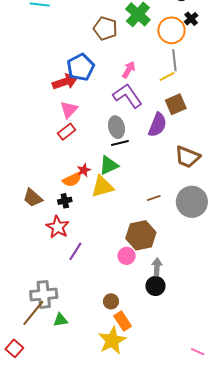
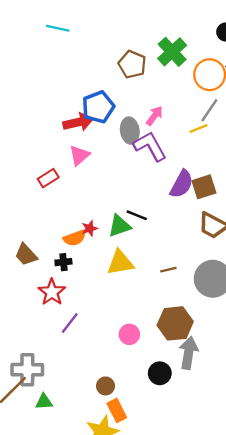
gray line: (174, 60) -> (209, 110), turned 35
brown square: (176, 104) -> (204, 187), moved
gray ellipse: (116, 127) -> (130, 131), moved
red rectangle: (67, 132) -> (48, 178), moved
black line: (120, 143) -> (137, 215), moved, turned 30
yellow triangle: (102, 187) -> (120, 263), moved
brown hexagon: (141, 235) -> (175, 323), moved
gray arrow: (157, 267) -> (188, 353), moved, size x1.5

